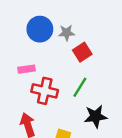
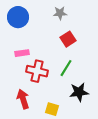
blue circle: (40, 29) -> (18, 17), moved
gray star: (67, 33) -> (60, 13), moved

